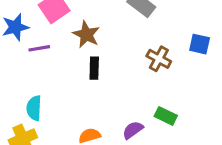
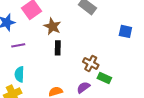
purple line: (39, 48) -> (18, 45), moved
brown cross: (159, 59) -> (91, 63), moved

